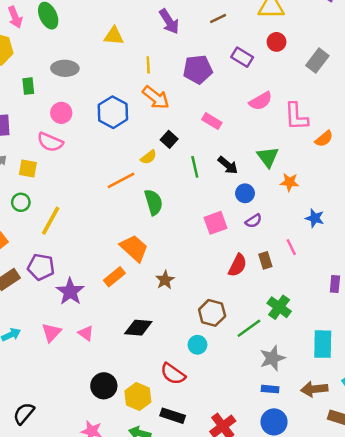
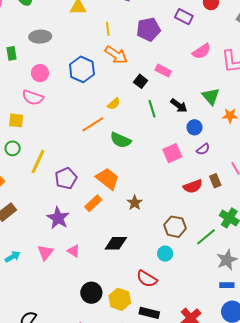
black square: (169, 139) -> (141, 81), moved
green semicircle: (154, 202) -> (121, 140), turned 135
red semicircle: (238, 265) -> (193, 186), turned 48
purple pentagon: (41, 267) -> (66, 178), moved, turned -30

